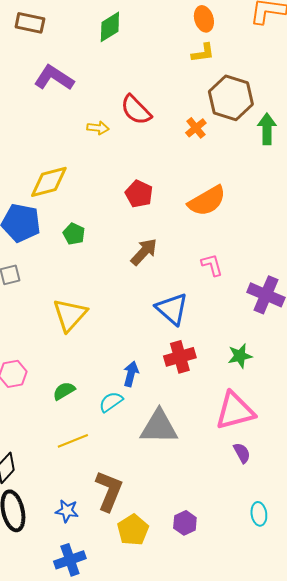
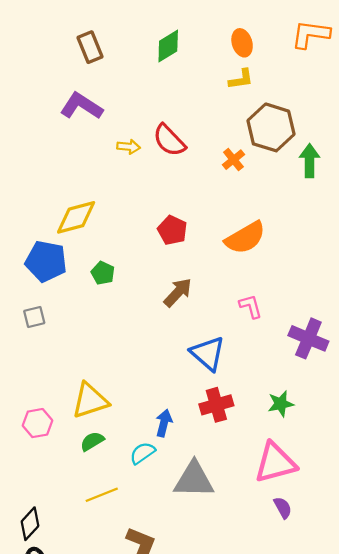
brown rectangle: (30, 23) -> (90, 47), moved, turned 56
green diamond: (110, 27) -> (168, 46), moved
yellow arrow: (98, 128) -> (129, 147), moved
yellow triangle: (70, 315) -> (90, 401), moved, turned 30

